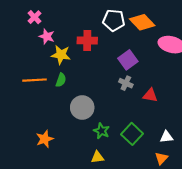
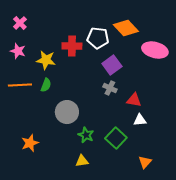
white pentagon: (114, 20) -> (98, 38), moved
pink star: (47, 36) -> (18, 51), moved
white triangle: (166, 137) -> (140, 120), moved

